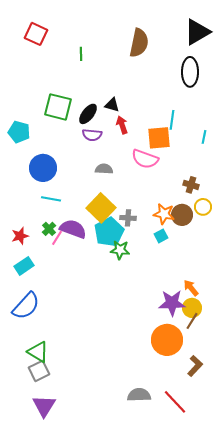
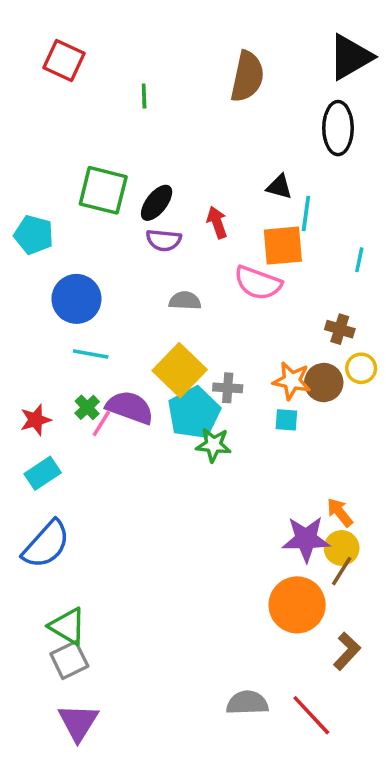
black triangle: (112, 105) -> (279, 187), moved
cyan line: (204, 137) -> (359, 260), moved
cyan square: (161, 236) -> (286, 420), turned 32

